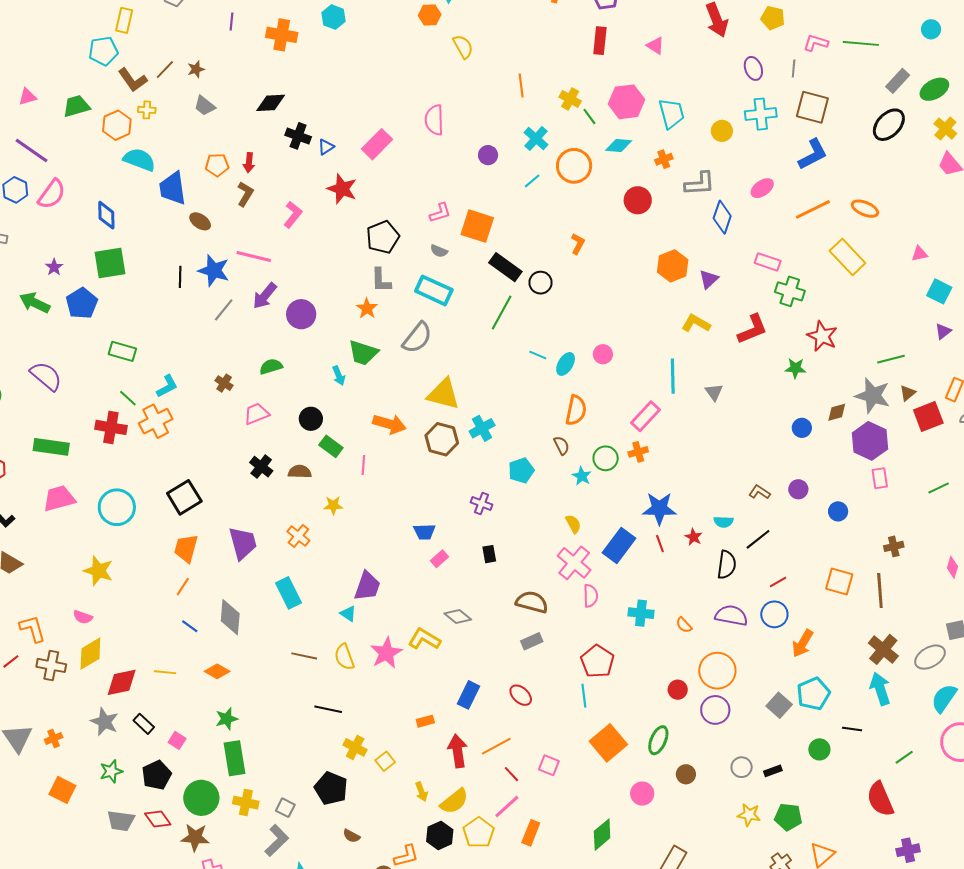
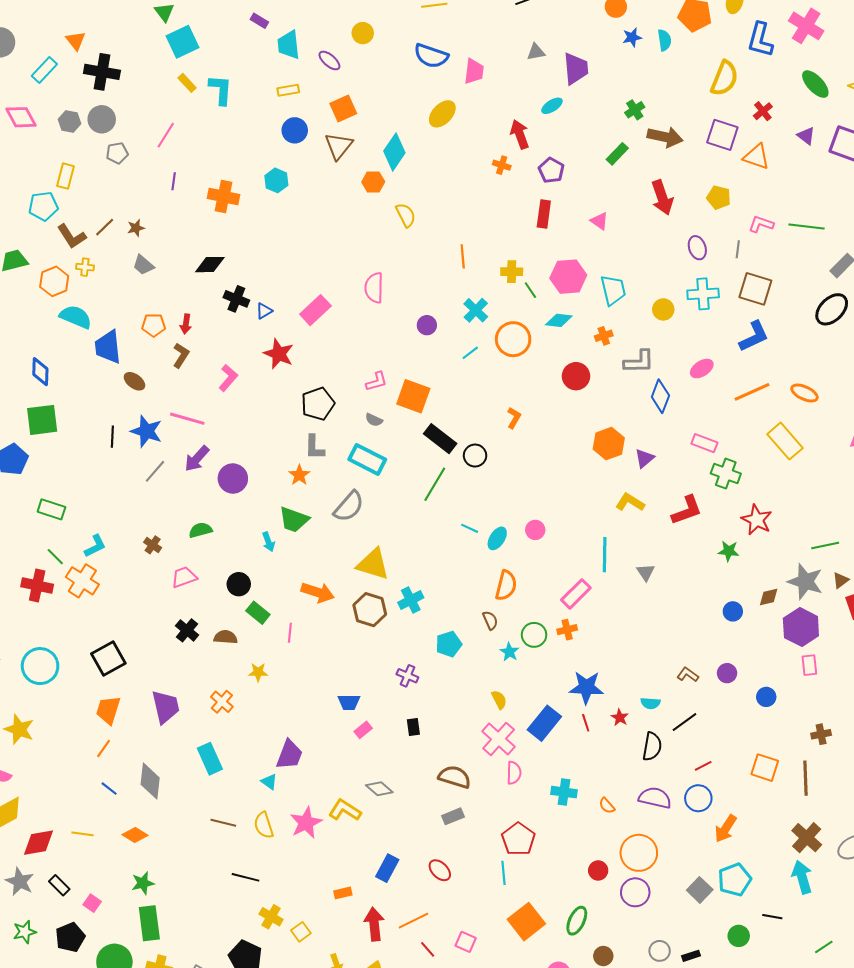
yellow cross: (570, 99) -> (512, 272), turned -30
orange cross: (156, 421) -> (82, 581), turned -32

